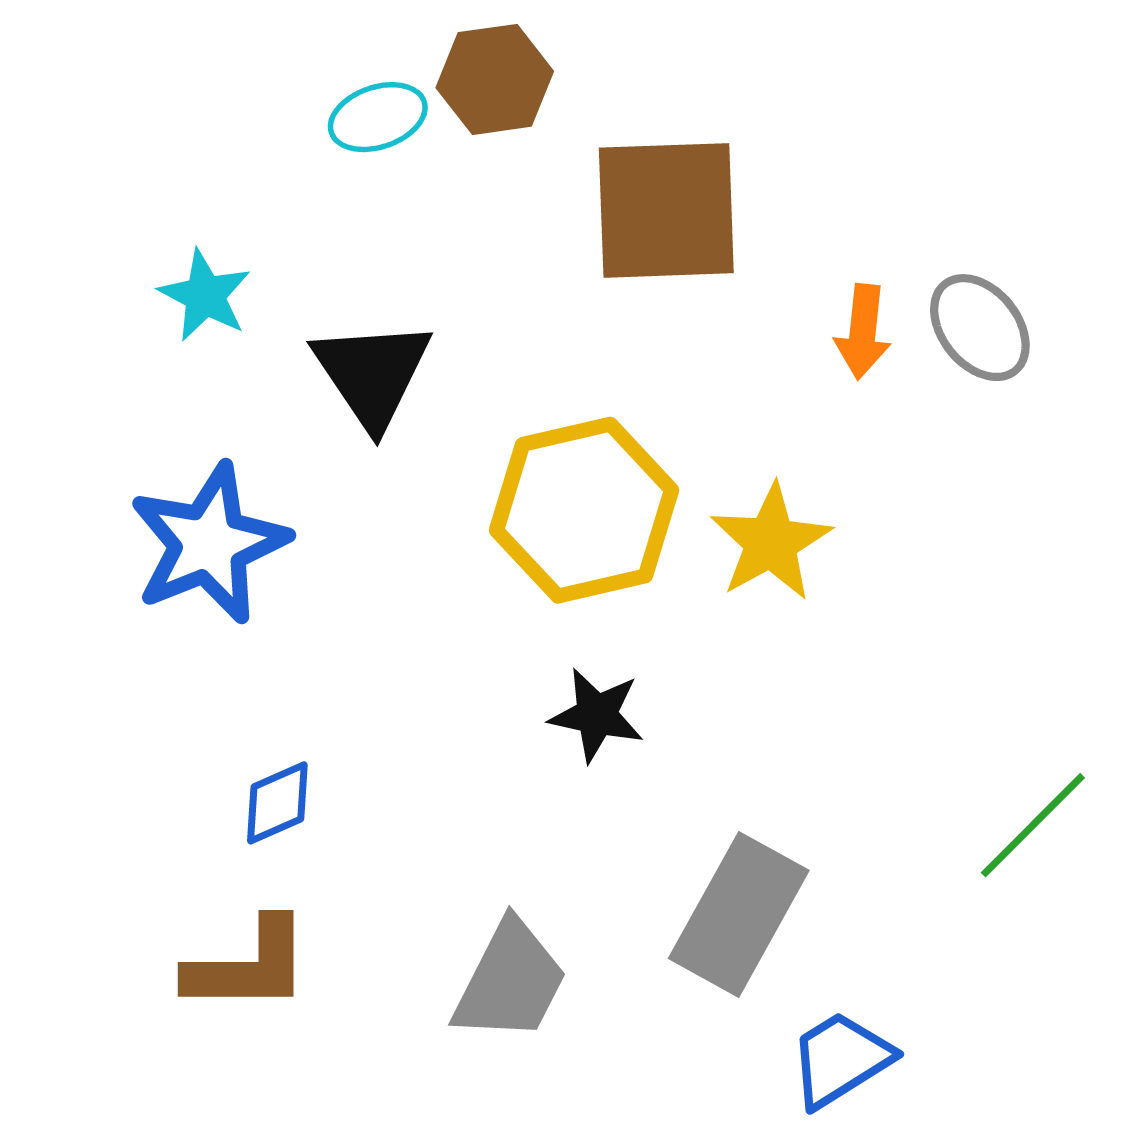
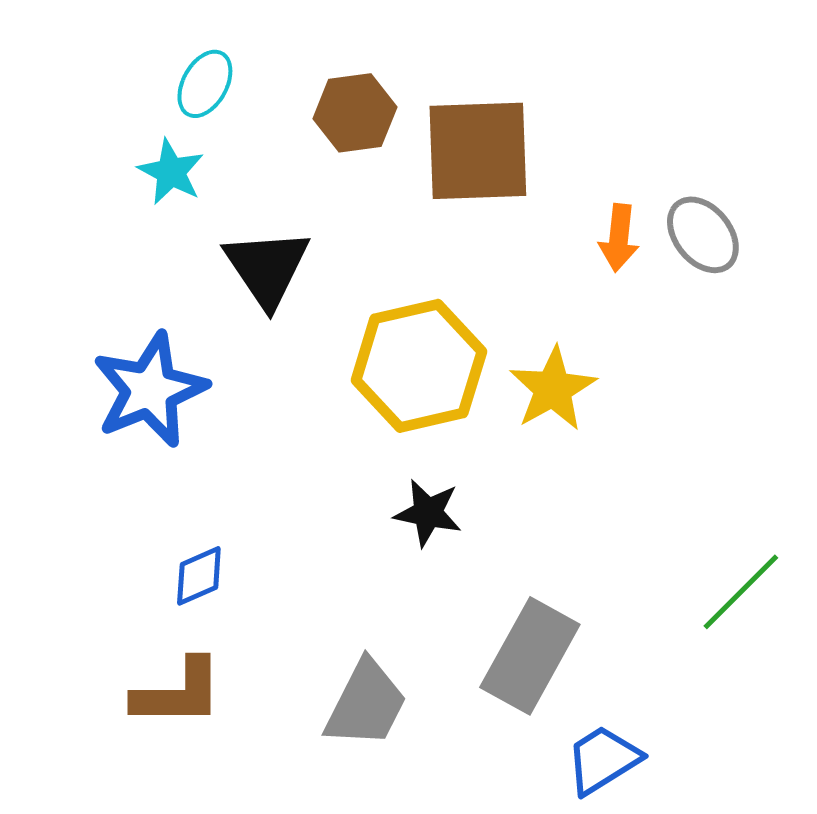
brown hexagon: (495, 79) -> (355, 113), moved
cyan ellipse: (378, 117) -> (205, 84), moved, turned -42
cyan star: (205, 296) -> (171, 172), moved

